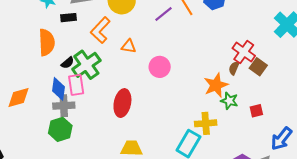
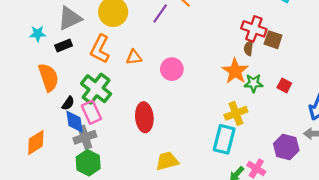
black semicircle: (68, 63) -> (68, 103), moved
red square: (256, 111) -> (284, 85), turned -32

